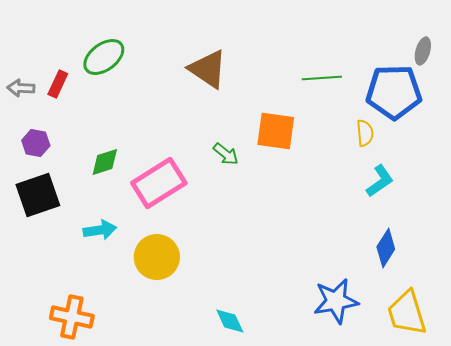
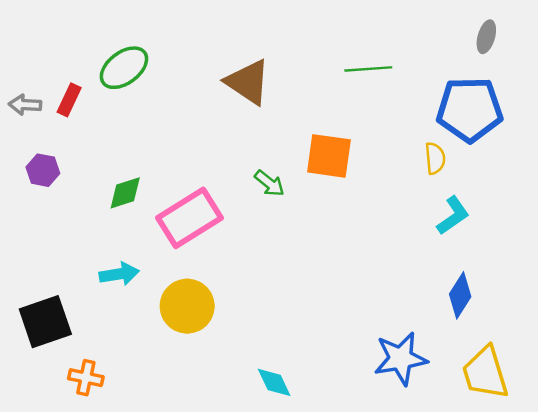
gray ellipse: (423, 51) -> (486, 37), moved
green line: (322, 78) -> (368, 69), moved
black square: (38, 195) -> (45, 322), moved
orange cross: (72, 317) -> (86, 378), size x0.7

